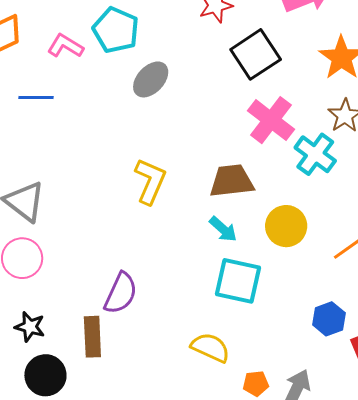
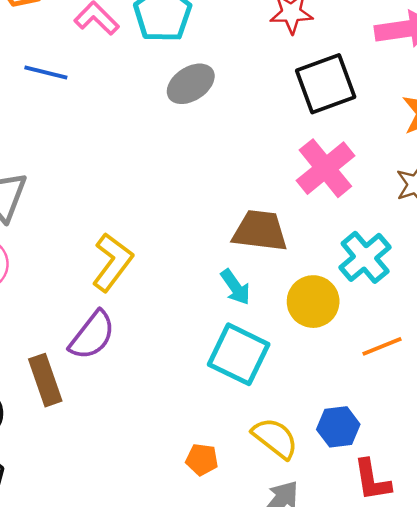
cyan cross: (315, 154) -> (365, 257), moved
yellow L-shape: (150, 181) -> (112, 262), moved
brown rectangle: (92, 337) -> (45, 380), turned -30
yellow semicircle: (210, 347) -> (275, 438), moved
orange pentagon: (256, 384) -> (202, 459), moved

